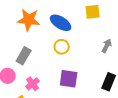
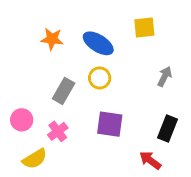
orange star: (29, 20) -> (52, 39), size x0.7
gray rectangle: (24, 56) -> (64, 91), moved

